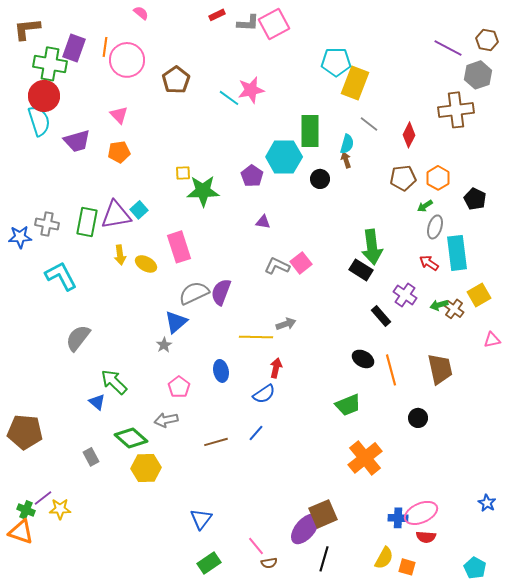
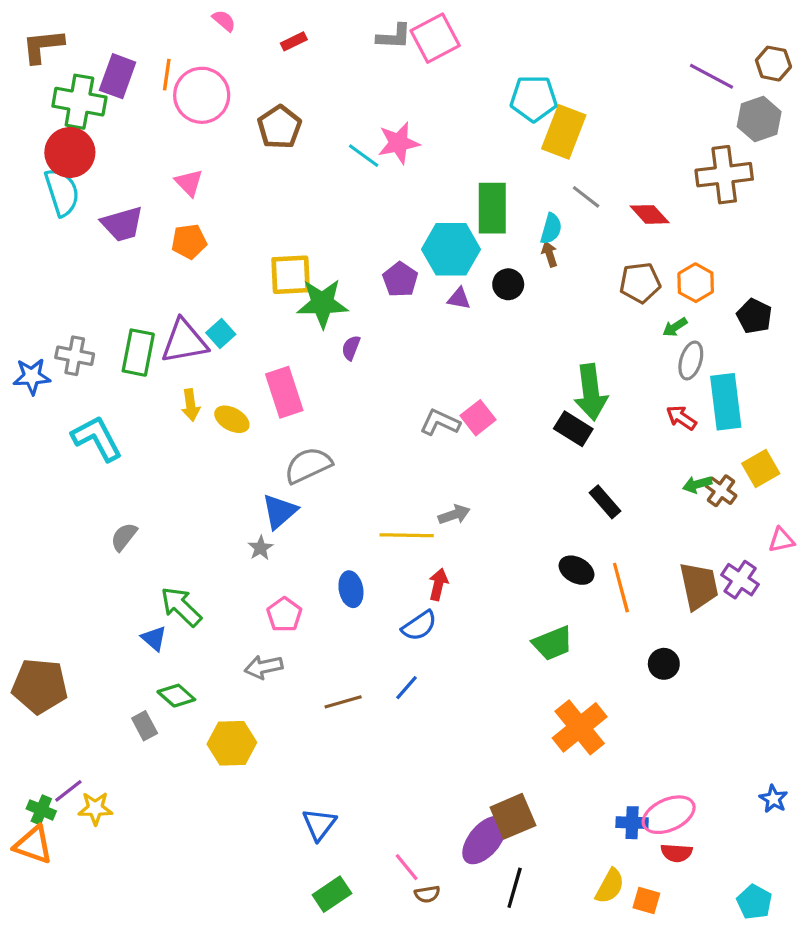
red rectangle: (217, 15) -> (294, 41), moved
red diamond: (409, 135) -> (650, 214), turned -70
yellow square: (183, 173) -> (291, 275), size x1.8
purple triangle: (263, 222) -> (459, 299), moved
purple semicircle: (221, 292) -> (351, 348), moved, size x0.6
purple cross: (405, 295) -> (740, 580), moved
gray semicircle: (78, 338) -> (124, 537), size x0.7
green diamond: (131, 438) -> (176, 696), moved, size x0.7

